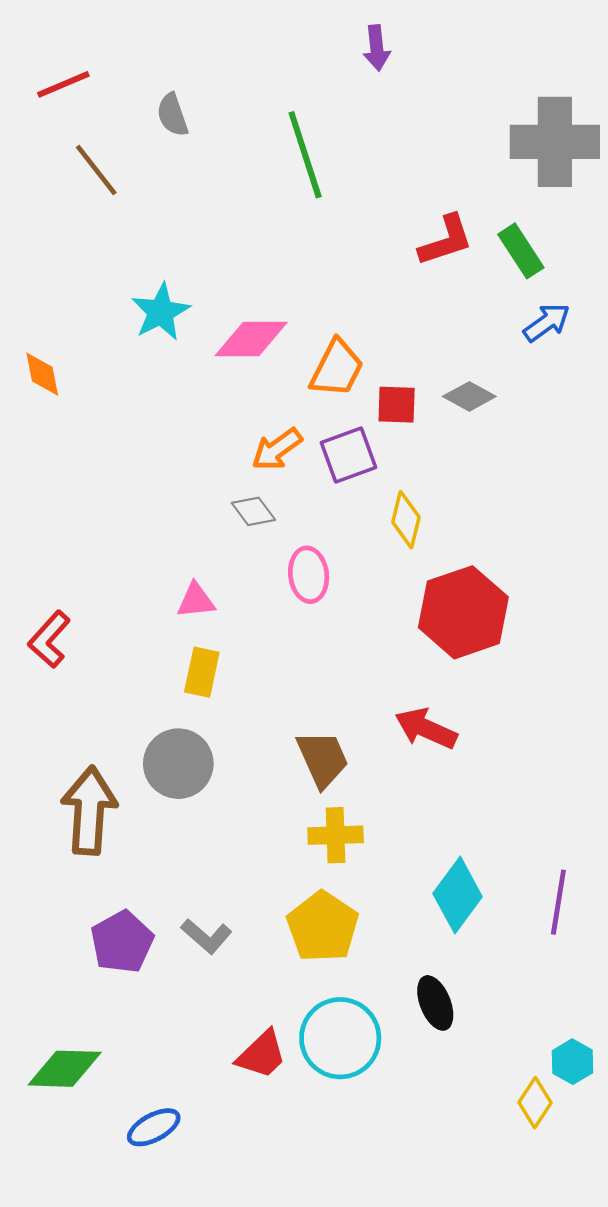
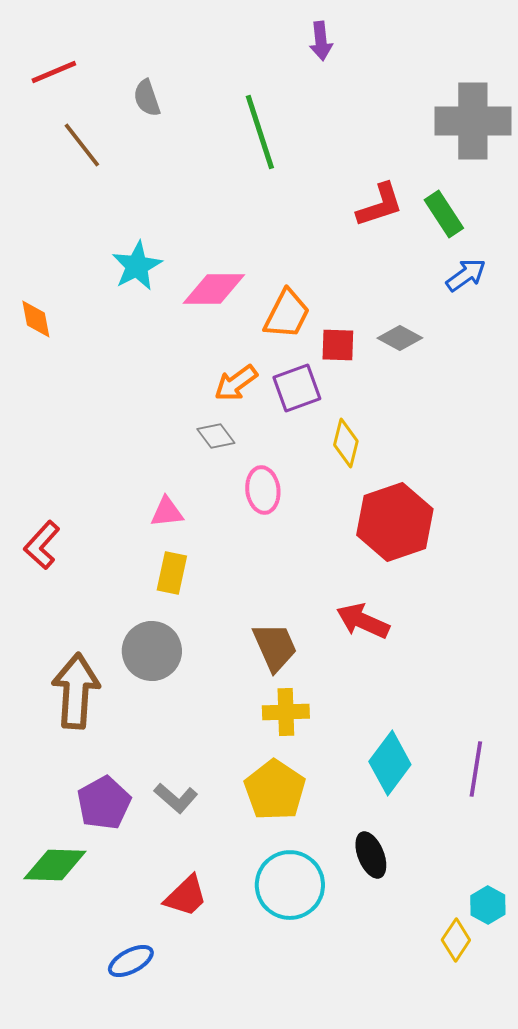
red trapezoid: (262, 1055) -> (186, 896), moved
green diamond: (65, 1069) -> (55, 865), moved

